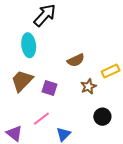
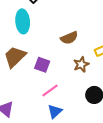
pink line: (41, 119) -> (50, 91), moved

